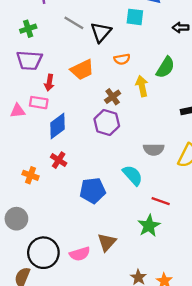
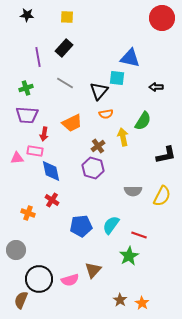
black triangle: (101, 32) -> (99, 91), moved
blue diamond: (57, 126) -> (51, 171), turned -65
cyan semicircle: (133, 175) -> (111, 225), moved, turned -102

